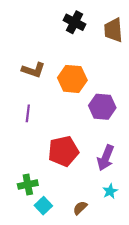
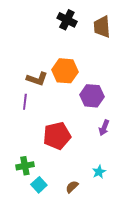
brown L-shape: (33, 70) -> (37, 79), moved
purple arrow: (106, 158) -> (104, 128), moved, size x0.7

